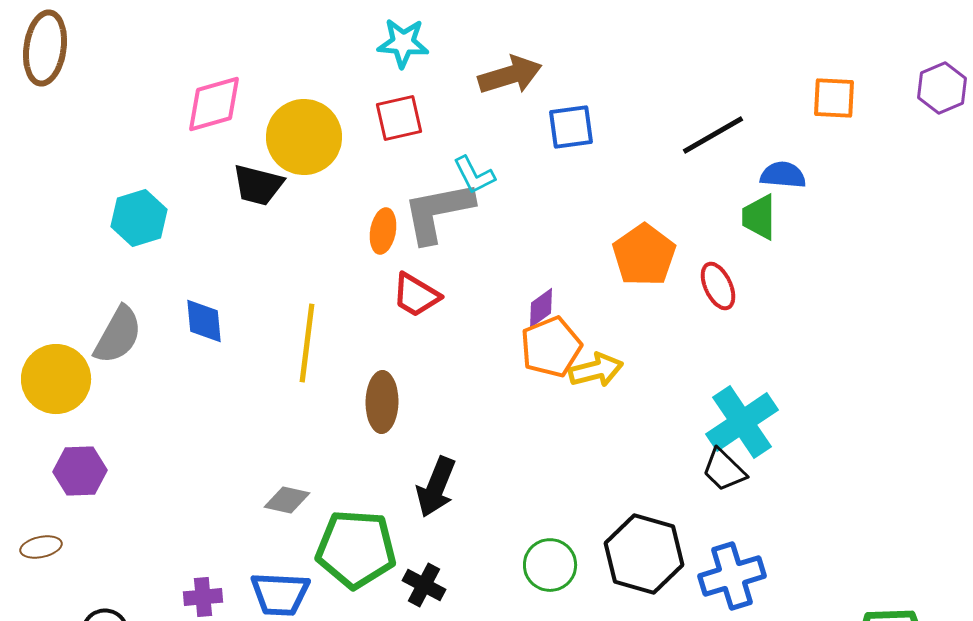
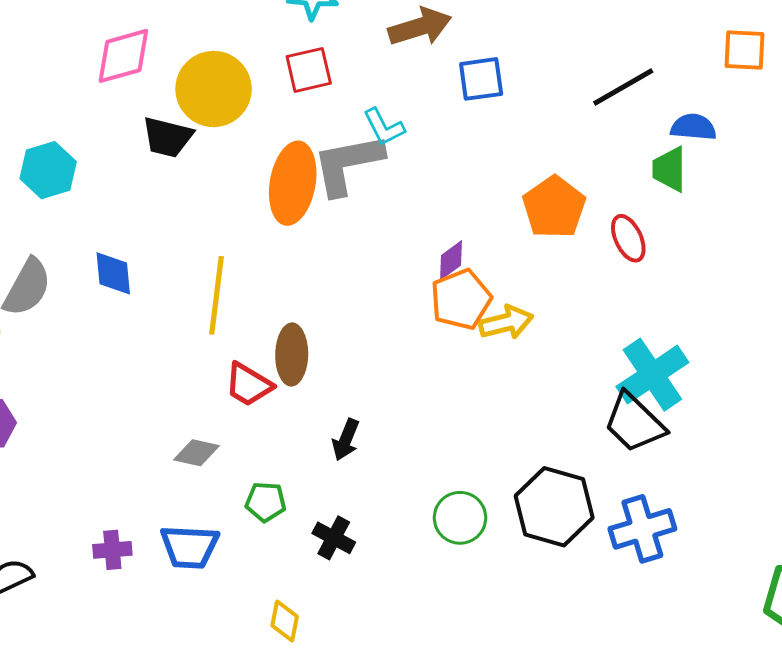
orange ellipse: (383, 231) -> (293, 183), size x1.8
red trapezoid: (416, 295) -> (249, 385), moved
black trapezoid: (724, 470) -> (634, 423), size x1.4
black arrow: (436, 487) -> (346, 440), size x0.7
green pentagon: (356, 549) -> (266, 502), size x0.5

